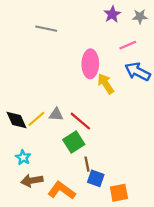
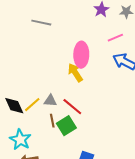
yellow arrow: (106, 84) -> (75, 73), moved
cyan star: (23, 157) -> (20, 140), size x1.5
brown line: (87, 164) -> (52, 121), moved

